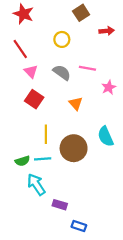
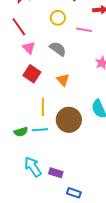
pink line: (87, 68) -> (84, 30), moved
orange triangle: (76, 103) -> (63, 80), moved
cyan arrow: (36, 184) -> (33, 167), moved

